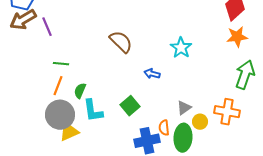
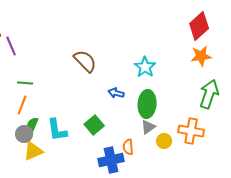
green semicircle: (80, 91) -> (32, 125), moved
gray circle: (60, 115) -> (24, 134), size x0.6
green ellipse: (183, 138) -> (147, 104), moved

